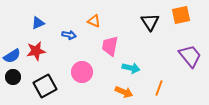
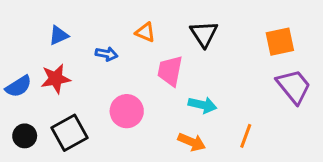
orange square: (181, 15) -> (280, 42), moved
black triangle: (150, 22) -> (204, 34), moved
black circle: (13, 77) -> (25, 136), moved

